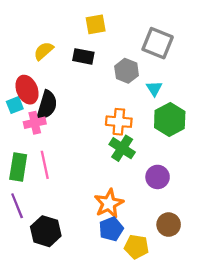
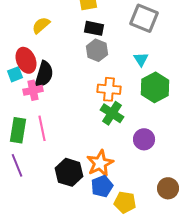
black rectangle: (83, 56) -> (94, 28), moved
gray hexagon: (127, 71) -> (97, 50), moved
brown circle: (169, 225) -> (168, 188), moved
black hexagon: (46, 231) -> (69, 172), moved

